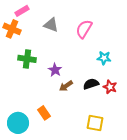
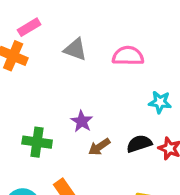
pink semicircle: (84, 29) -> (128, 56), turned 60
green cross: (27, 59) -> (37, 142), moved

